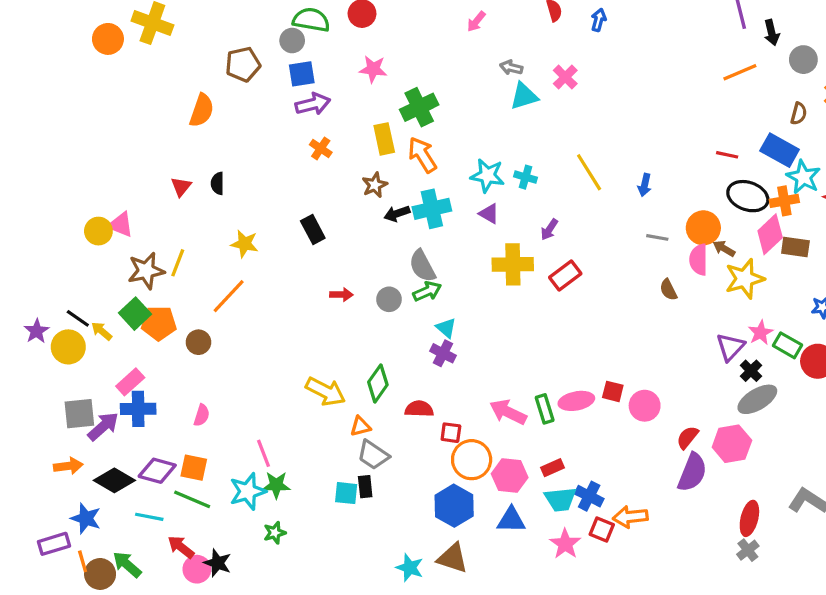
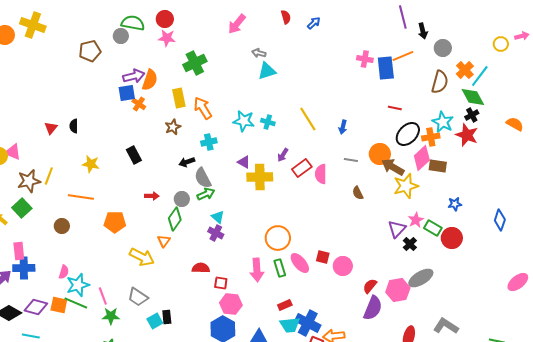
blue arrow: (599, 20) -> (314, 23), turned 32
pink arrow: (476, 21) -> (237, 24), size x1.5
pink star: (373, 69) -> (167, 38), moved
blue square: (302, 74) -> (127, 93), moved
pink cross: (565, 77) -> (365, 59), moved, turned -35
green cross: (419, 107) -> (195, 63), moved
orange semicircle: (202, 110) -> (150, 80), moved
brown semicircle: (799, 114) -> (440, 82), size x1.6
blue rectangle: (780, 150) -> (386, 68), moved, turned 55
black ellipse: (748, 196) -> (408, 134), turned -65
cyan cross: (432, 209) -> (209, 142), size x0.7
black arrow: (397, 214) -> (187, 162), moved
purple triangle: (489, 214) -> (244, 162), moved
brown arrow: (724, 249) -> (393, 167), size x1.6
pink semicircle: (699, 260) -> (321, 174), moved
red rectangle: (565, 275) -> (302, 168), moved
orange line: (229, 296) -> (81, 197), turned 55
orange pentagon: (159, 323) -> (115, 222), moved
pink rectangle: (130, 382) -> (19, 251), turned -54
green diamond: (378, 383) -> (175, 219), moved
gray ellipse: (757, 399) -> (421, 278), moved
pink ellipse: (576, 401) -> (300, 263), turned 60
pink arrow: (508, 412) -> (257, 270), turned -120
orange triangle: (360, 426) -> (164, 241), moved, turned -40
gray trapezoid: (373, 455) -> (138, 297), moved
orange circle: (472, 460) -> (278, 238), moved
pink hexagon: (510, 476) -> (231, 304), moved
cyan star: (248, 491) -> (78, 285), moved
cyan square: (346, 493) -> (155, 321), turned -35
blue cross: (589, 496) -> (308, 323), size x1.4
green line: (192, 499) -> (76, 303), moved

